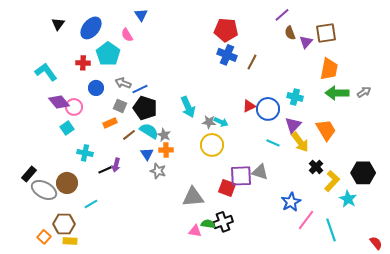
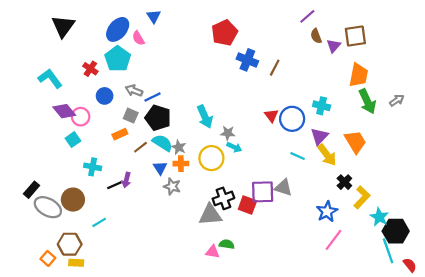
black triangle: (58, 24) -> (63, 26), size x1.6
blue ellipse: (91, 28) -> (118, 29), moved
red pentagon: (226, 30) -> (224, 33), moved, turned -30
red cross: (83, 63) -> (90, 69), turned 32
green arrow: (337, 93) -> (367, 101), turned -115
red triangle: (249, 106) -> (271, 116), turned -40
cyan arrow: (221, 122) -> (234, 147), moved
yellow circle: (212, 145) -> (211, 158), moved
black hexagon: (363, 173) -> (396, 231), moved
blue star: (291, 202) -> (327, 212), moved
black cross: (223, 222) -> (223, 198), moved
cyan line: (331, 230) -> (388, 251), moved

